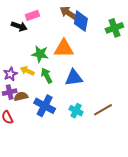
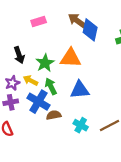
black arrow: (19, 26) -> (19, 55), moved, turned 49
green star: (40, 54) -> (45, 63), turned 30
brown semicircle: (21, 96) -> (54, 115), moved
blue cross: (45, 106) -> (38, 102), moved

